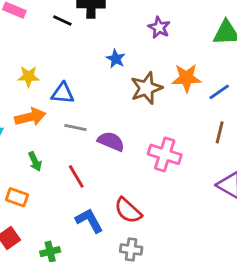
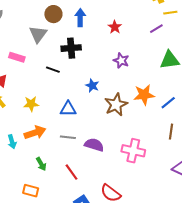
black line: (62, 21) -> (53, 70), moved
blue triangle: (63, 93) -> (68, 109), moved

